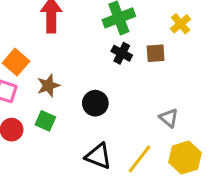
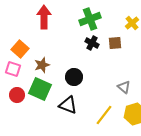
green square: (45, 121) -> (40, 89), size x1.6
black triangle: (98, 156) -> (68, 105), moved

